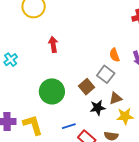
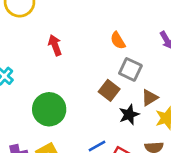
orange semicircle: (114, 55) -> (118, 41), moved
green circle: (52, 91) -> (49, 109), moved

